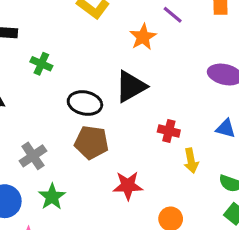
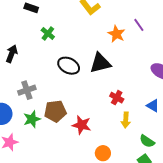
orange star: (143, 37) -> (116, 34), turned -30
brown pentagon: (91, 142) -> (55, 111), moved, turned -30

